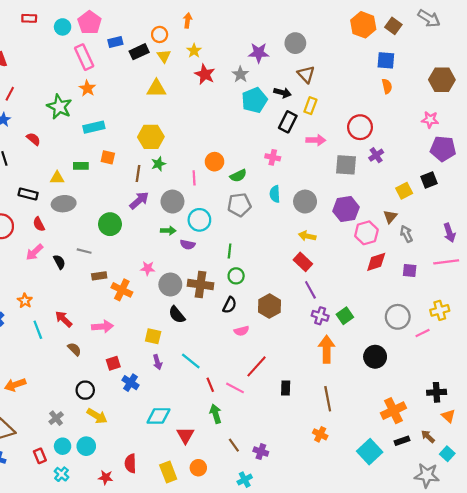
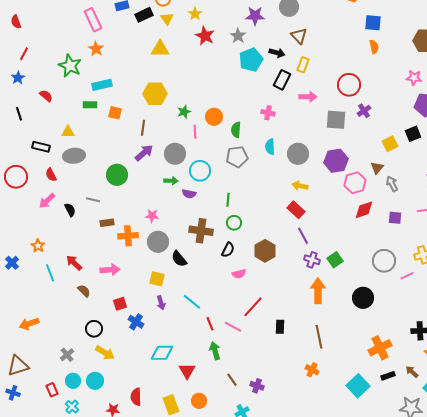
green star: (158, 164) -> (184, 112), moved
green rectangle: (81, 166) -> (90, 105), moved
green semicircle: (238, 176) -> (236, 130), turned 119
gray circle: (170, 285) -> (158, 242), moved
orange cross: (122, 290) -> (128, 236), turned -30

